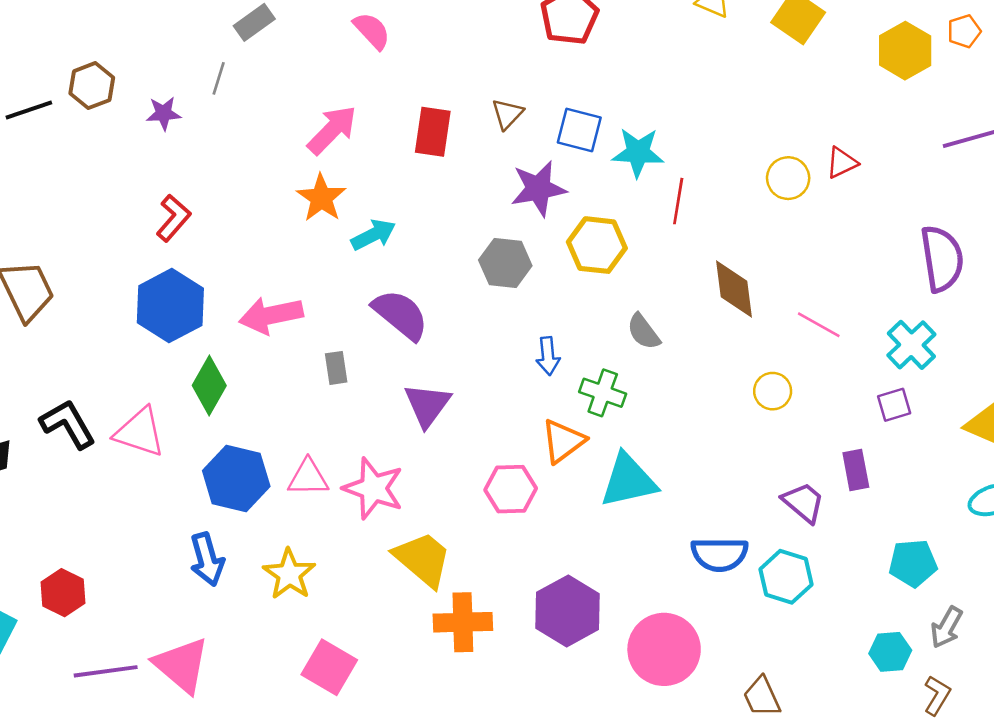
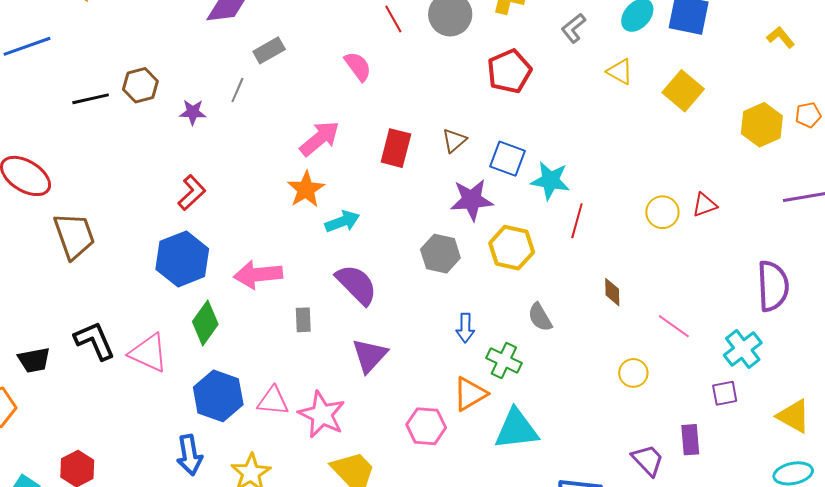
brown diamond: (734, 289) -> (612, 292), size x0.6

